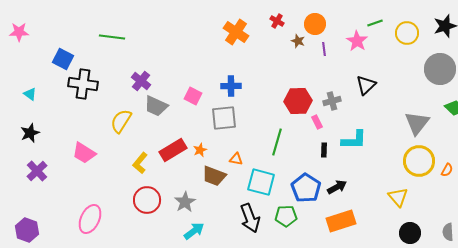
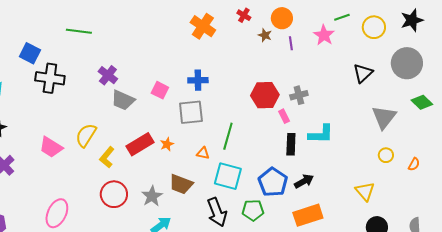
black triangle: (366, 85) -> (363, 73), moved
yellow semicircle: (121, 121) -> (86, 135), moved
green line: (277, 142) -> (228, 136), moved
black rectangle: (324, 150) -> (291, 144), size x1.5
yellow circle: (419, 161) -> (386, 155), size x0.5
brown trapezoid: (214, 176) -> (181, 184), moved

